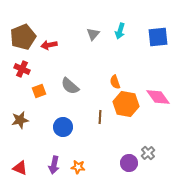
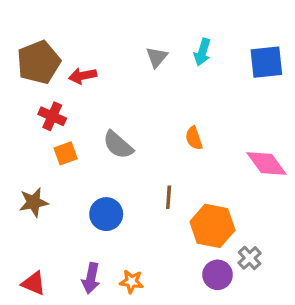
red cross: (22, 69) -> (52, 116), moved
orange hexagon: (126, 104) -> (212, 226), moved

